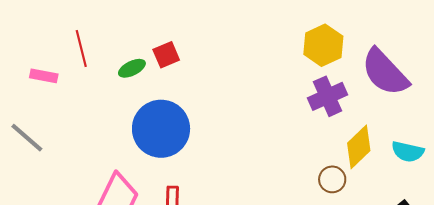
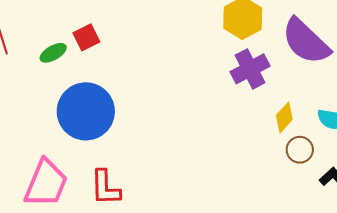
yellow diamond: (359, 147) -> (284, 117), size x0.7
brown circle: (332, 179) -> (300, 150), moved

